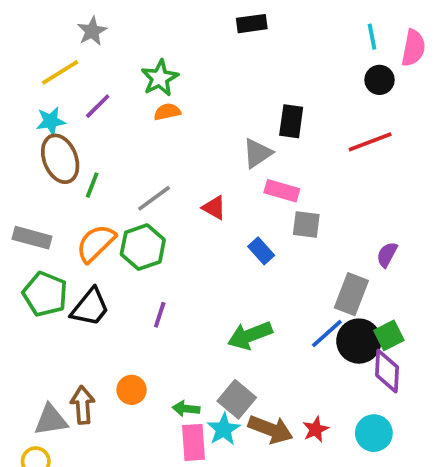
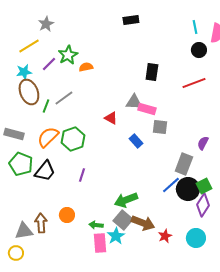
green star: (160, 78) -> (68, 55), moved
gray triangle: (257, 153) -> (134, 102), moved, turned 36
gray line: (154, 198) -> (64, 98), moved
green arrow: (250, 335) -> (126, 200), moved
purple diamond: (387, 371) -> (203, 205), turned 30
brown arrow: (271, 429) -> (143, 223), moved

